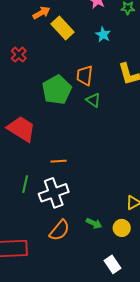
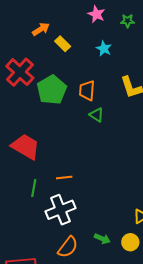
yellow rectangle: (62, 28) -> (63, 44), size x0.7
red cross: (19, 55) -> (20, 72), size x1.8
green pentagon: (57, 90) -> (52, 90), moved
green line: (25, 184) -> (34, 188), moved

